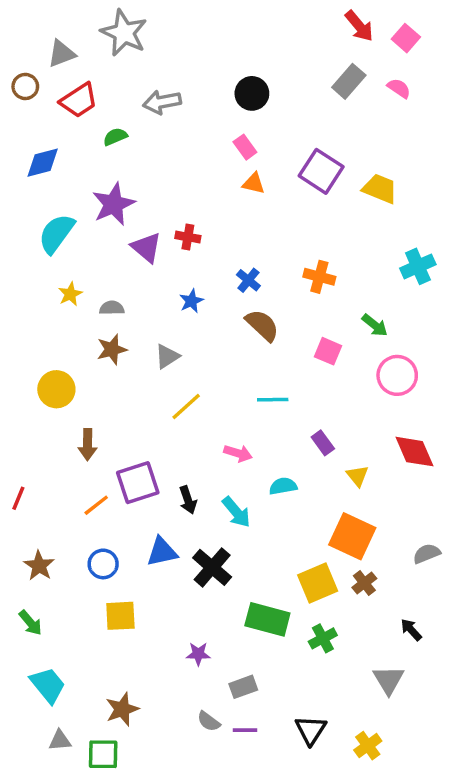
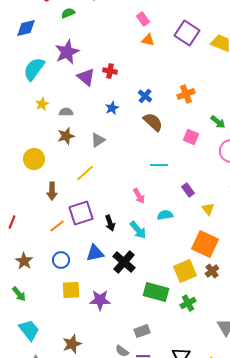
orange cross: (319, 277) -> (186, 94), turned -36
yellow line: (186, 407) -> (85, 173), moved
pink arrow: (238, 453) -> (139, 196), turned 42
purple star: (198, 654) -> (100, 300), moved, size x1.5

